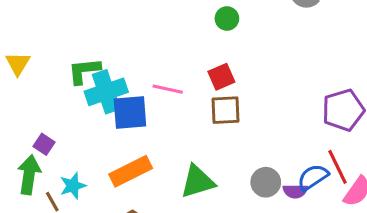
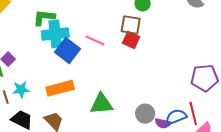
red square: (221, 77) -> (131, 40), turned 36
brown square: (226, 110) -> (131, 25), moved
blue square: (130, 113) -> (68, 50), turned 30

